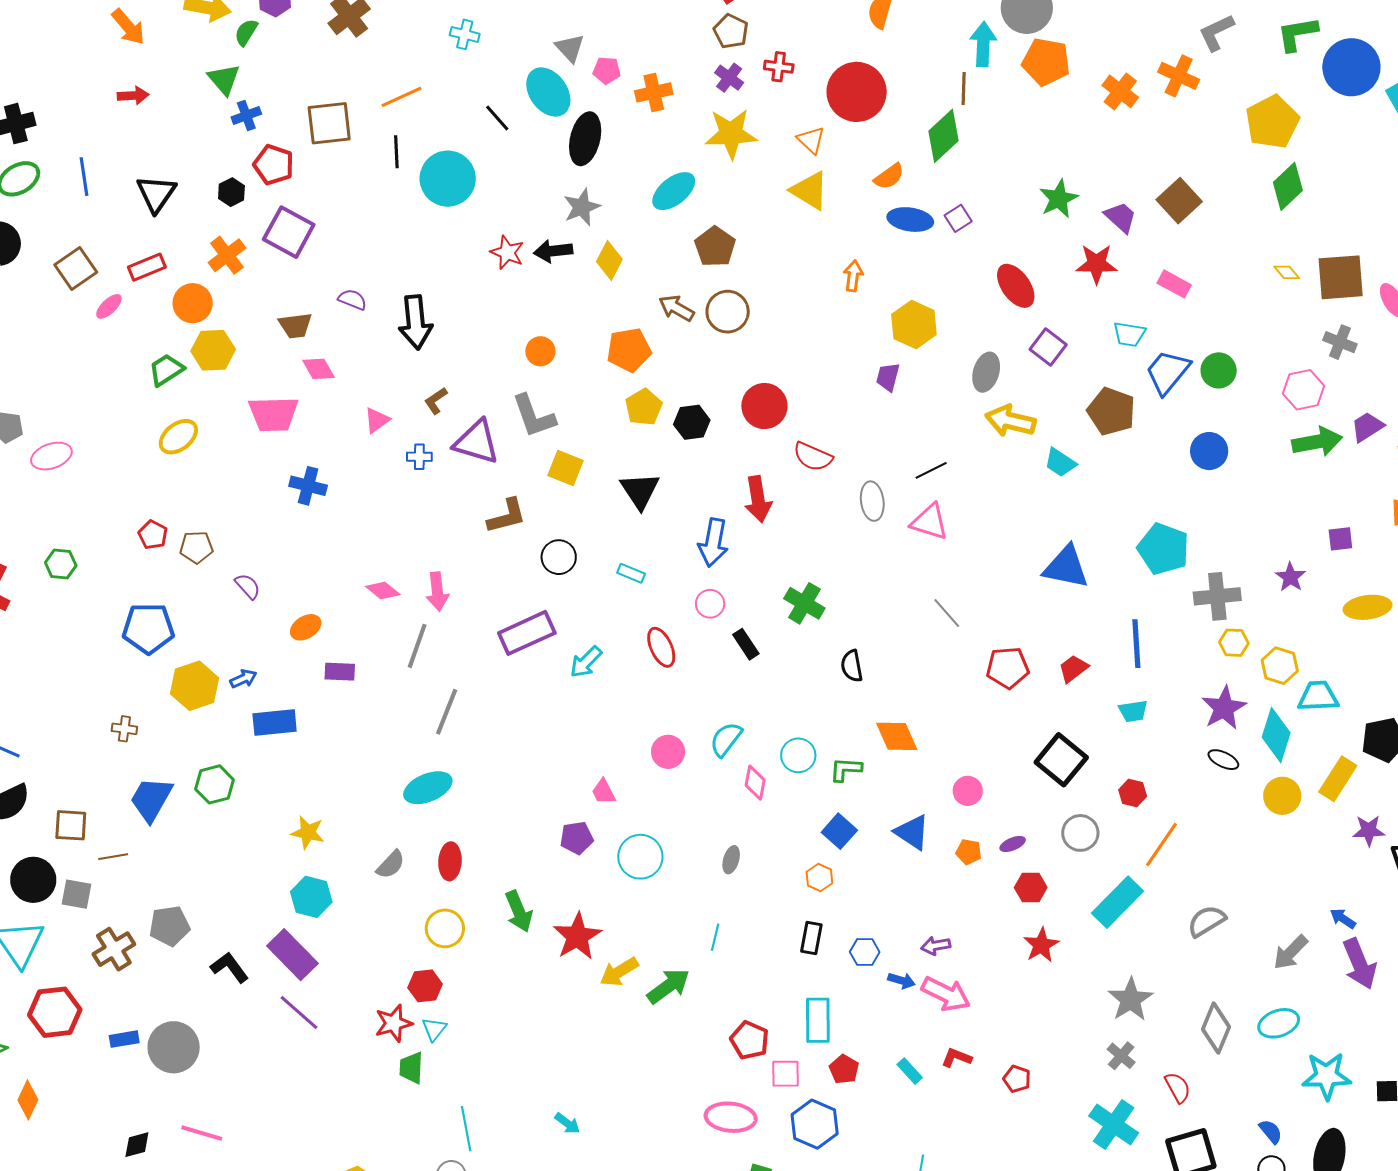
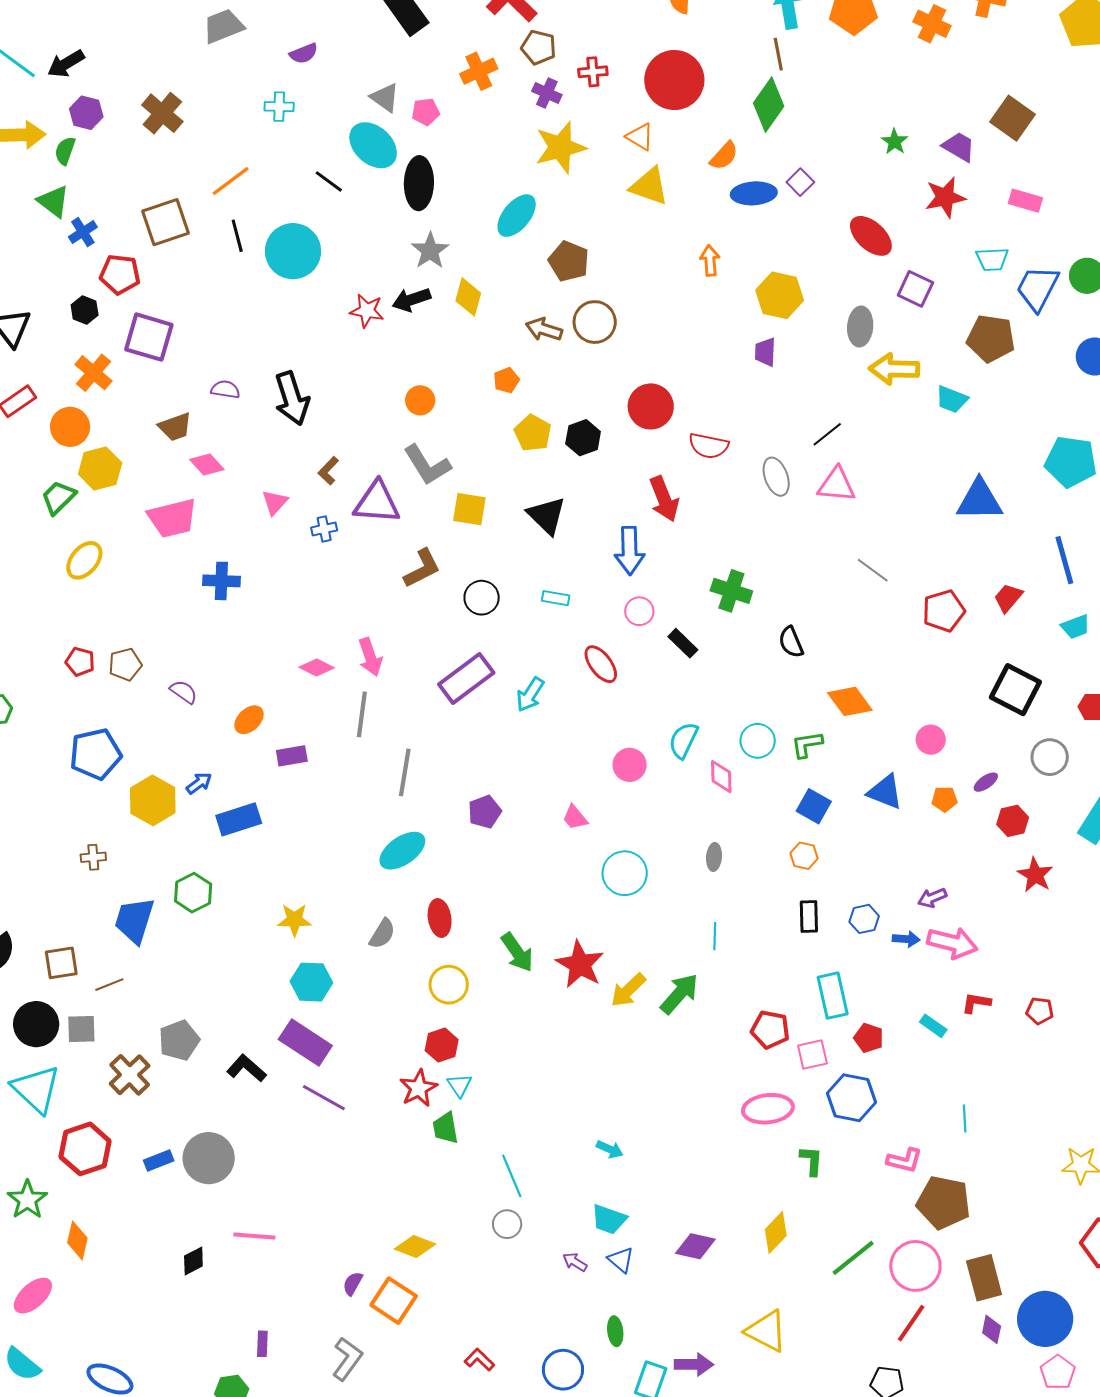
orange cross: (654, 92) -> (479, 71), moved
green star: (1059, 199) -> (895, 142), size x0.7
orange pentagon: (629, 350) -> (506, 380), size x0.6
purple pentagon: (577, 838) -> (485, 812), moved

